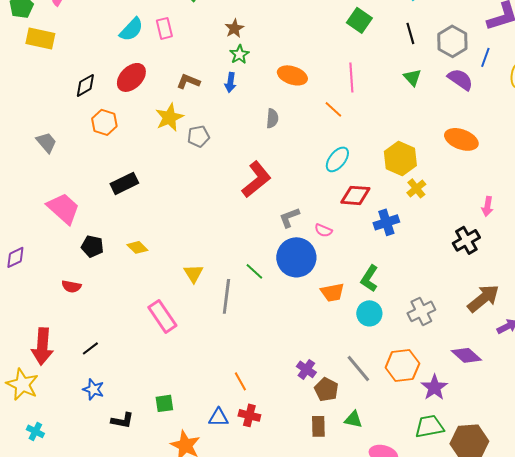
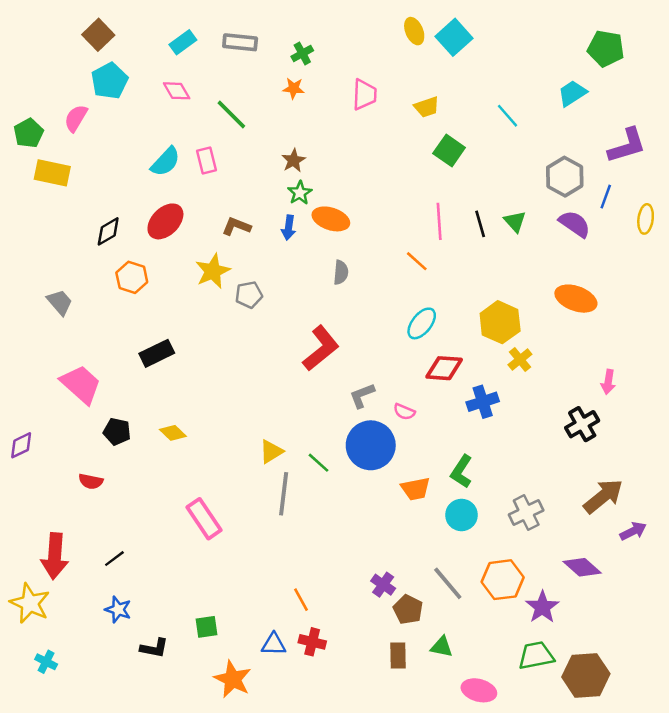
black line: (410, 33) -> (480, 224), moved
orange ellipse: (292, 75) -> (331, 219), moved
yellow triangle: (193, 273) -> (271, 452), moved, turned 30

